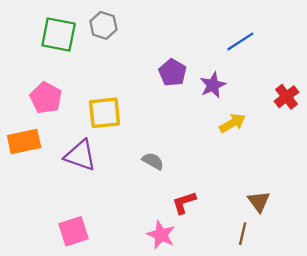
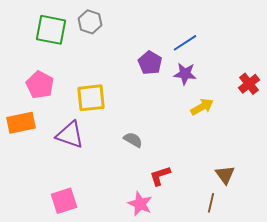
blue line: (240, 41) -> (185, 43), moved
purple star: (213, 85) -> (185, 74), turned 30

